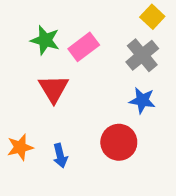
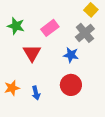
green star: (45, 40) -> (16, 26), moved
blue star: (142, 100) -> (71, 55), moved

